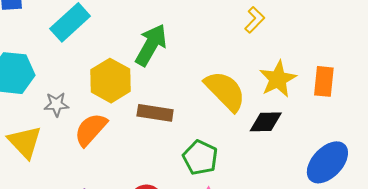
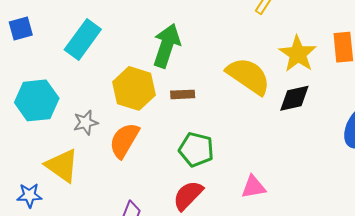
brown rectangle: (155, 113) -> (183, 94), moved, size x0.7
green pentagon: (200, 157) -> (196, 150), moved

